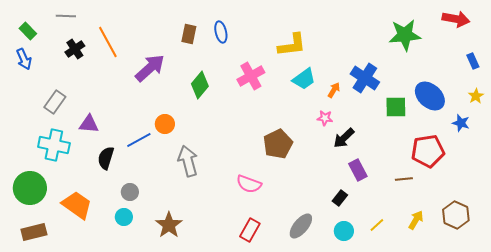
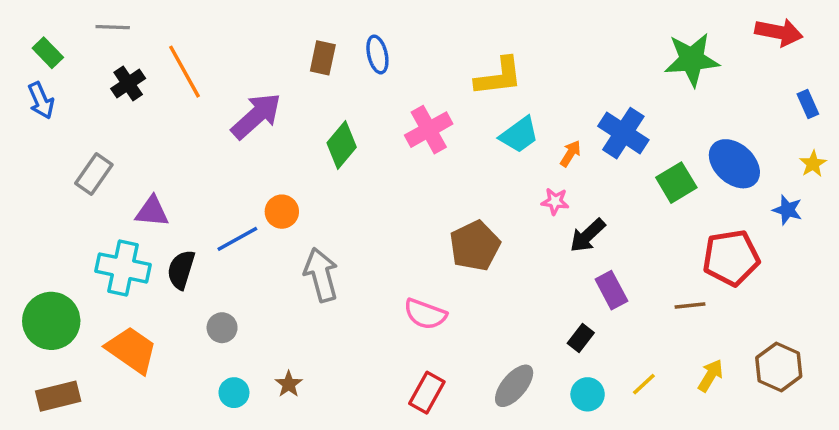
green square: (396, 107) -> (676, 183), turned -30
cyan cross: (54, 145) -> (123, 268), moved
cyan circle: (124, 217) -> (234, 393), moved
brown star: (169, 225) -> (289, 384), size x0.6

